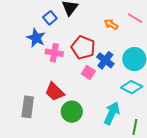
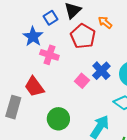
orange arrow: (111, 24) -> (105, 22), moved
red pentagon: (83, 47) -> (83, 36), moved
red trapezoid: (55, 92) -> (34, 87), moved

